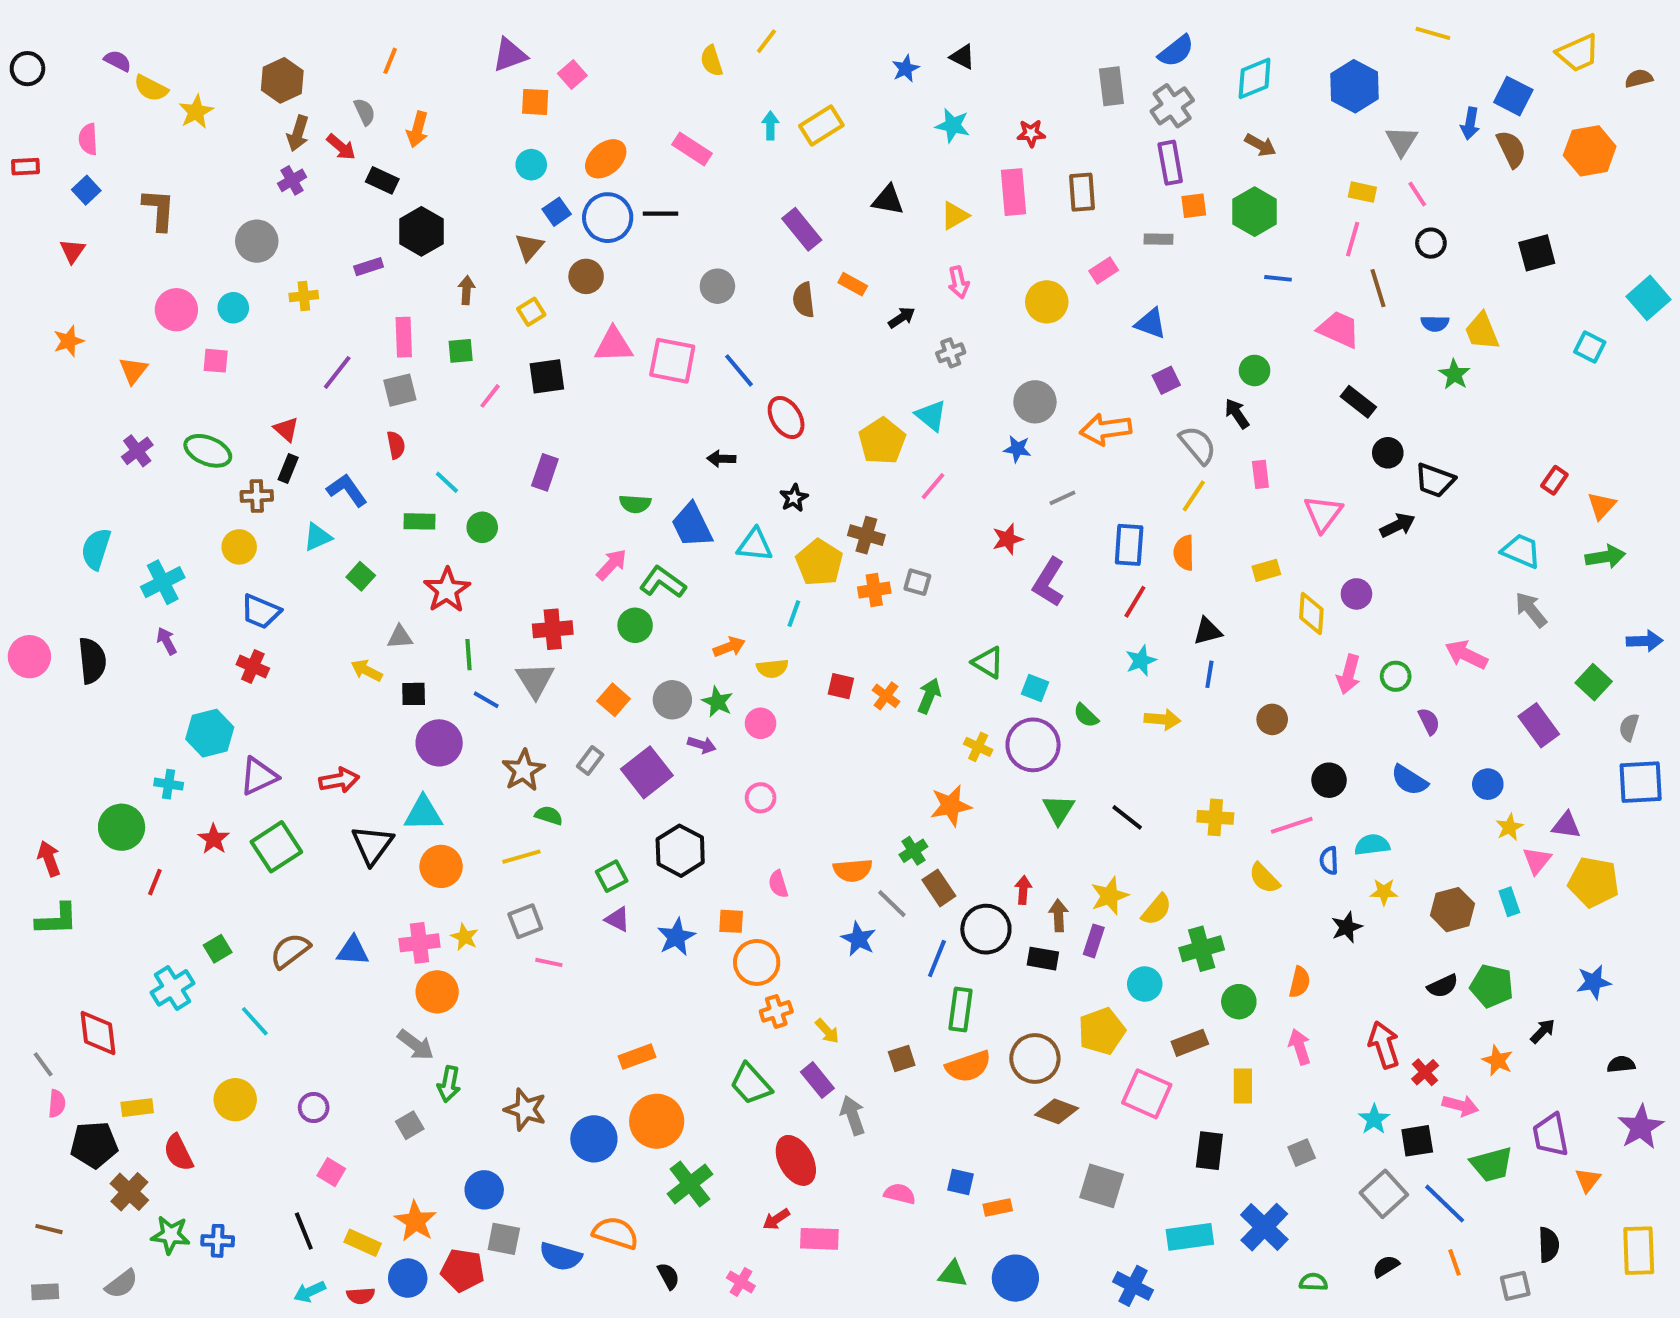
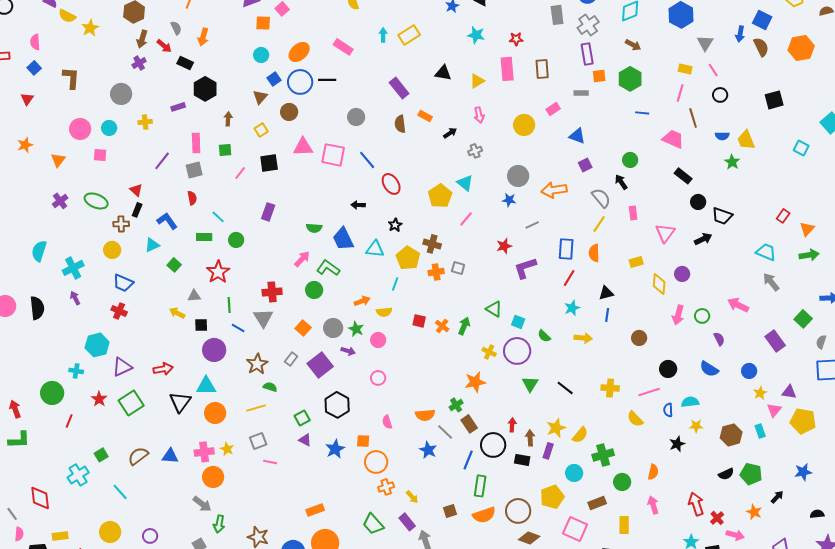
purple L-shape: (1049, 582) -> (525, 268), turned 40

